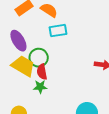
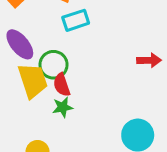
yellow trapezoid: (23, 66) -> (33, 80), turned 50

